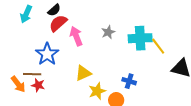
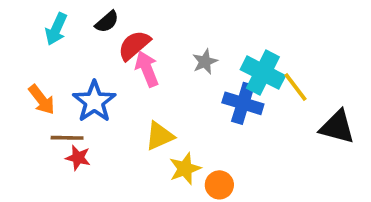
red semicircle: (58, 23) -> (134, 45), moved
cyan cross: (140, 38) -> (263, 73), turned 30
blue cross: (129, 81) -> (243, 103), moved, size x1.5
orange arrow: (18, 84) -> (42, 100), moved

